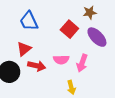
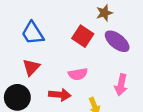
pink arrow: (82, 63) -> (121, 85), moved
red arrow: (37, 66) -> (60, 95), moved

